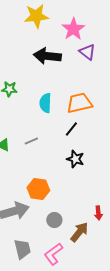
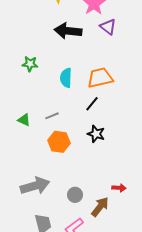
orange hexagon: (38, 189) -> (59, 142), moved
red arrow: (98, 213) -> (119, 188), turned -80

